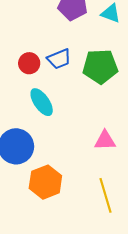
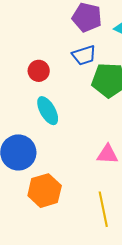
blue trapezoid: (59, 59) -> (84, 55), moved

